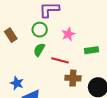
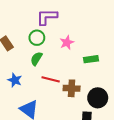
red line: (60, 60) -> (51, 79), moved
blue star: (17, 83) -> (15, 80), moved

